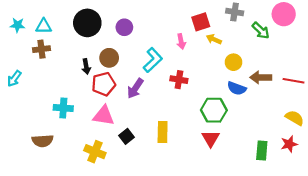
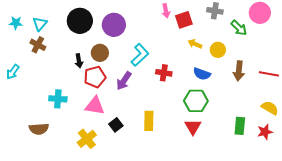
cyan triangle: (44, 26) -> (40, 24), turned -49
purple circle: (124, 27) -> (114, 25), size x1.5
yellow arrow: (214, 39) -> (195, 44), moved
pink arrow: (181, 41) -> (166, 11), moved
brown cross: (41, 49) -> (38, 45), turned 35
yellow circle: (233, 62) -> (218, 50), moved
brown arrow: (261, 77) -> (239, 71), turned -84
blue semicircle: (237, 88) -> (202, 74), moved
green rectangle: (262, 151) -> (240, 126), moved
yellow cross: (95, 152) -> (87, 139), turned 30

